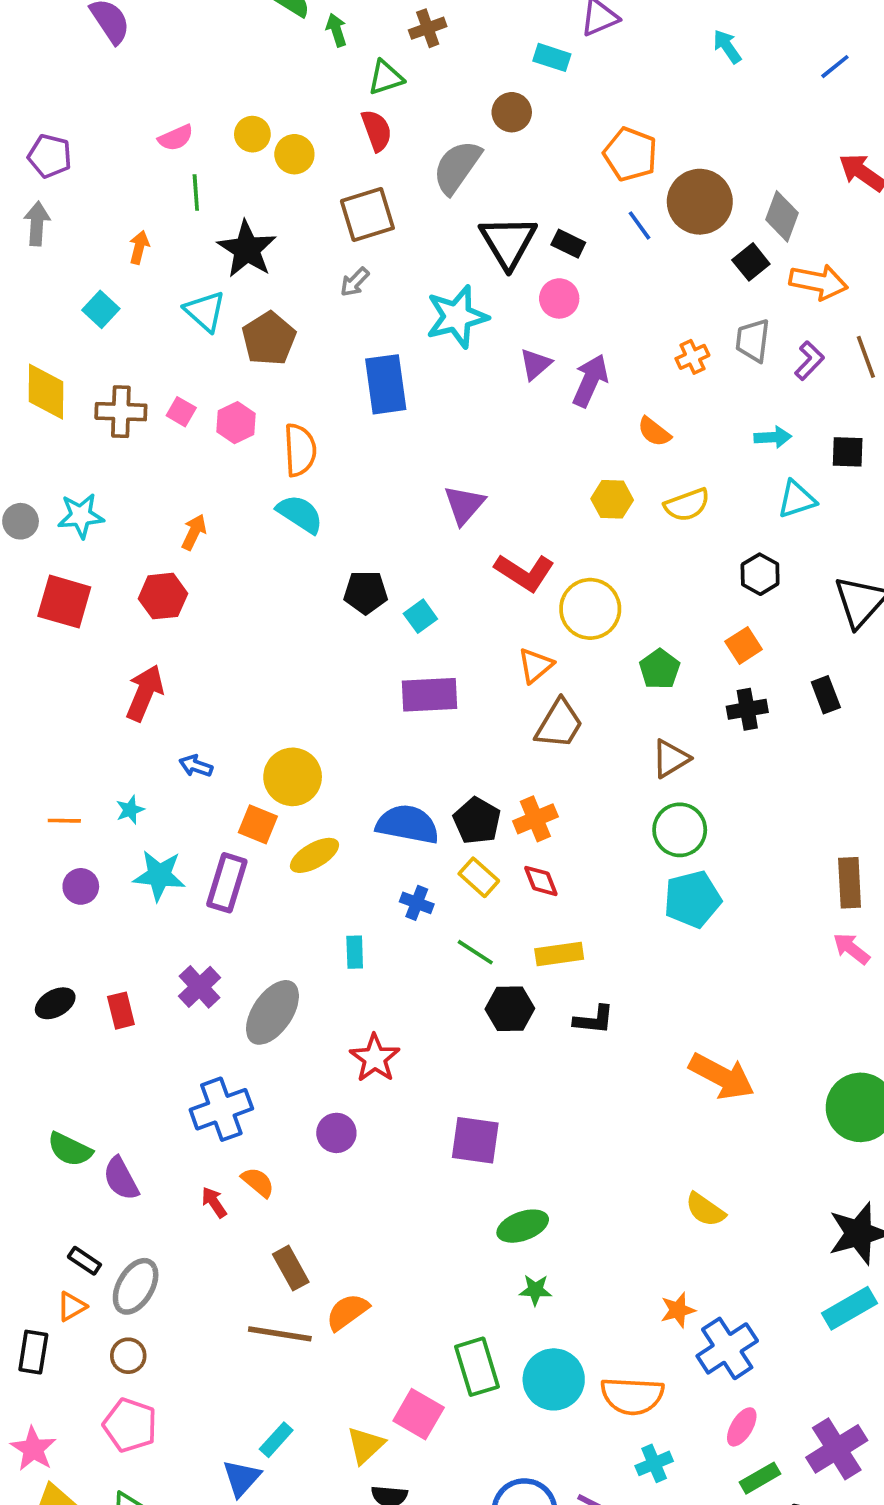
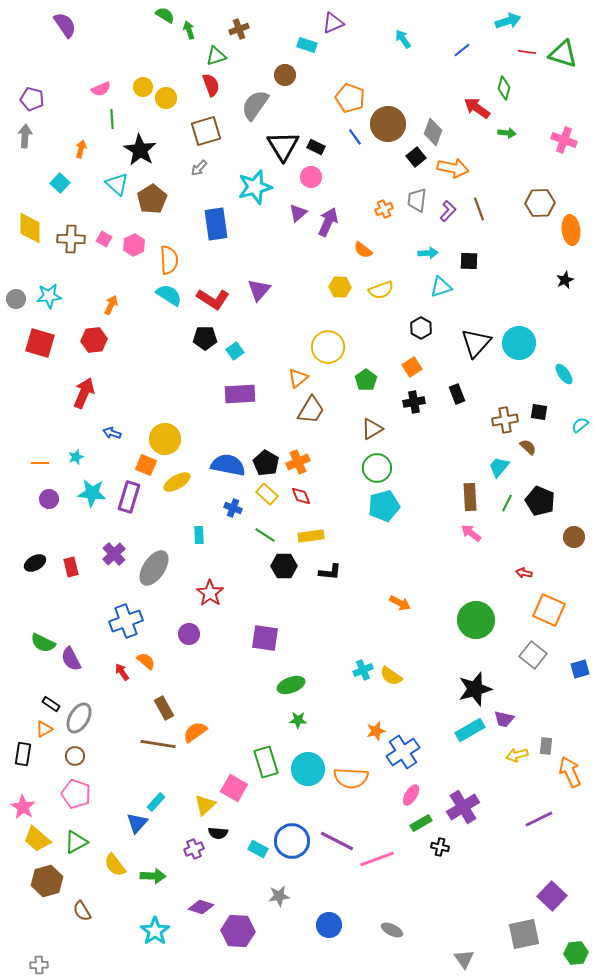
red L-shape: (524, 572) -> (213, 299), moved
orange arrow: (722, 1076) -> (400, 603), size x0.6
cyan cross: (654, 1463) -> (363, 670), moved

